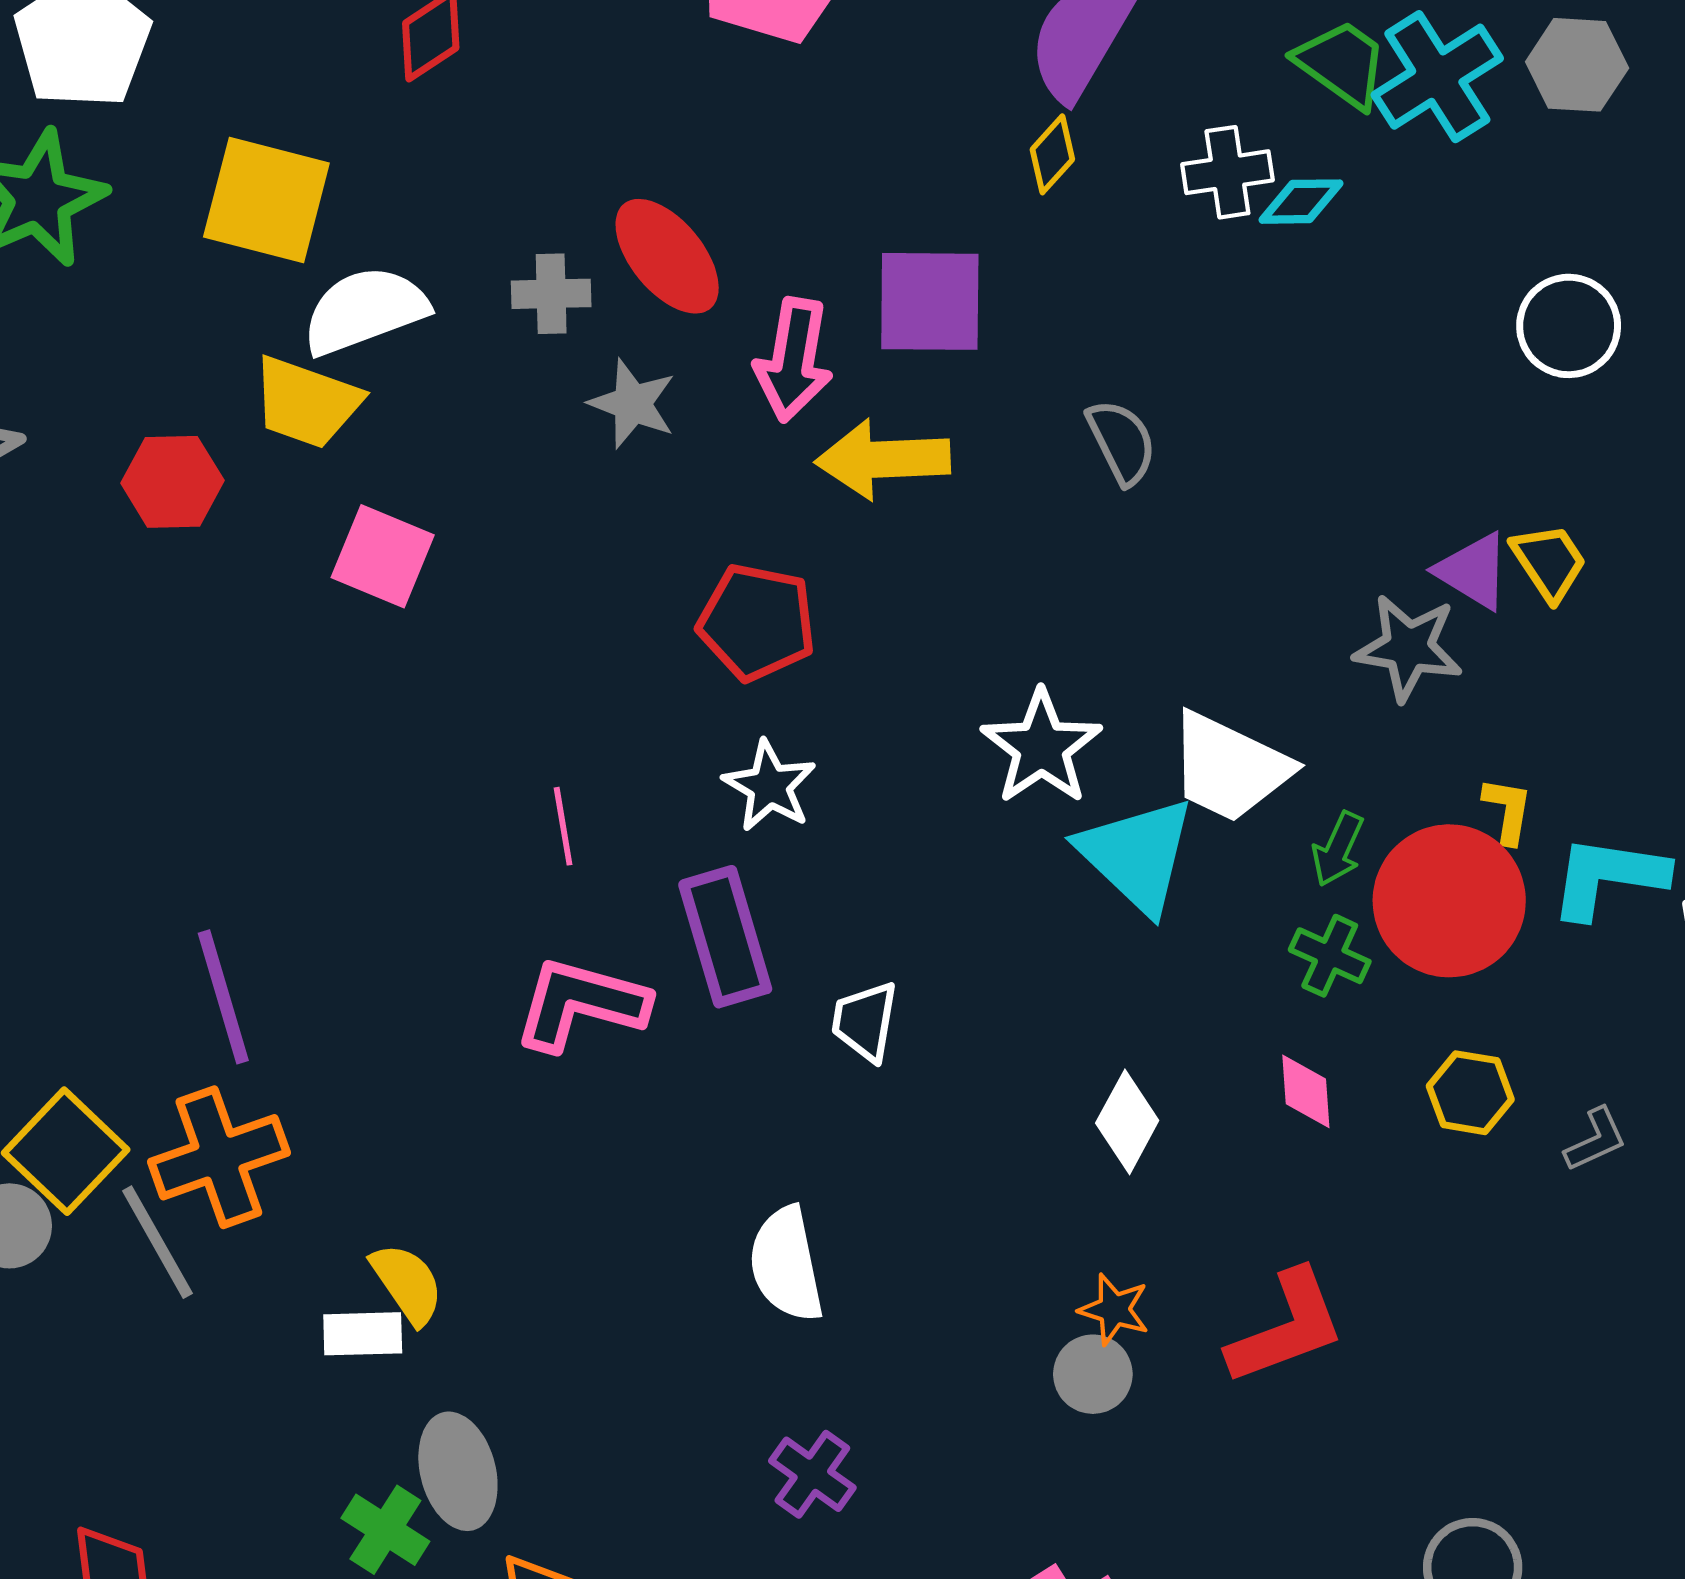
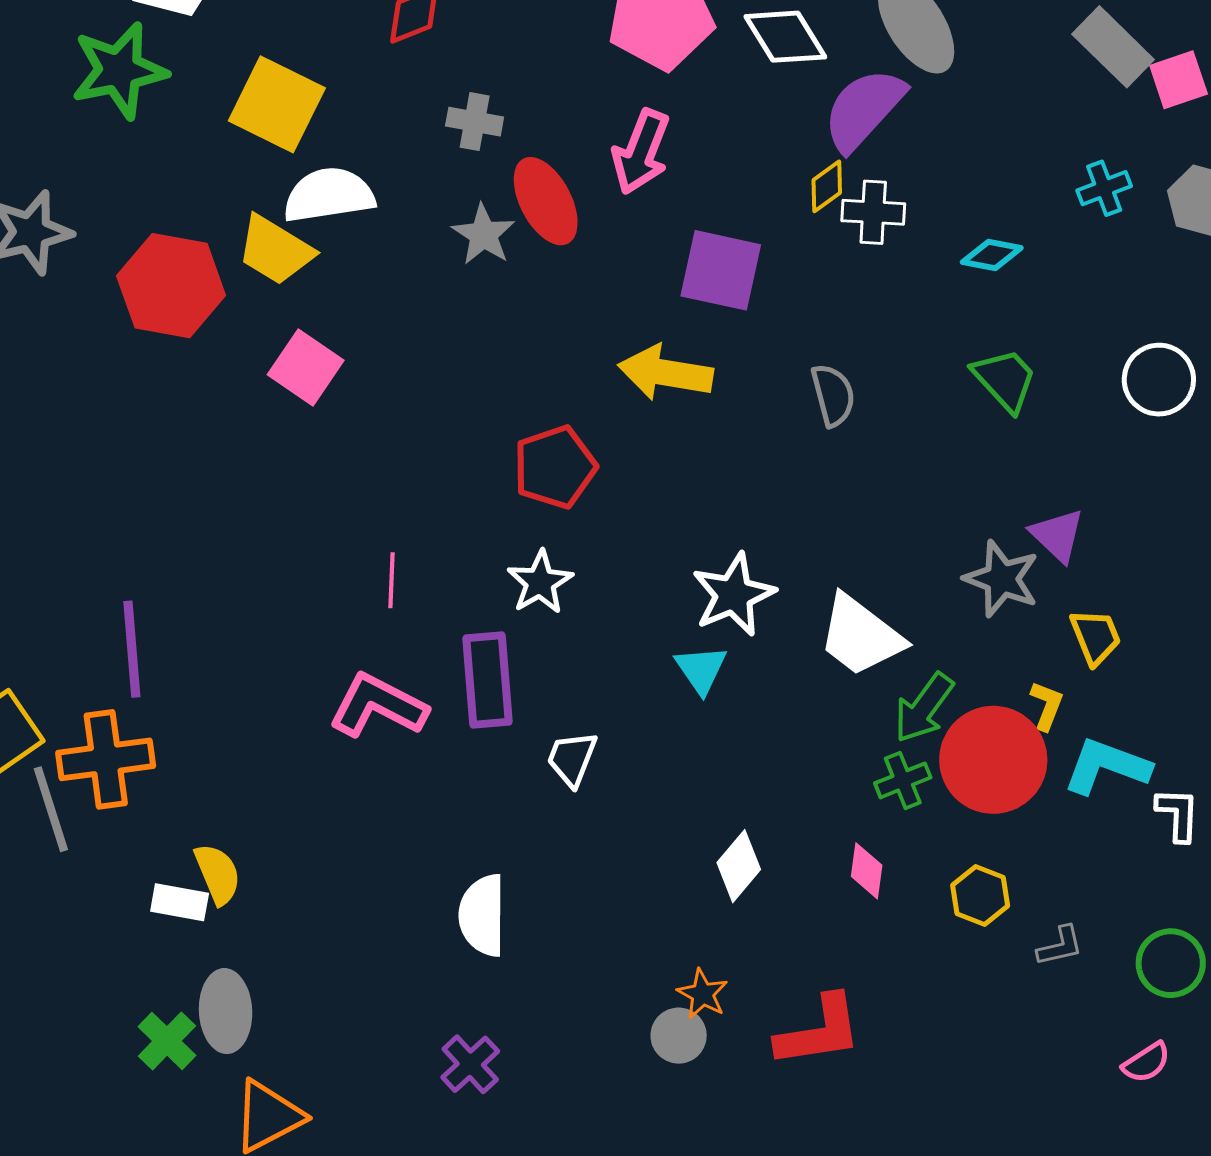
green trapezoid: (1342, 64) -> (1005, 380), moved
cyan cross: (1437, 77) -> (1104, 188), size x0.6
white cross: (1227, 172) -> (873, 212), moved
gray cross: (551, 294) -> (475, 122), moved
pink arrow: (793, 360) -> (641, 152), moved
gray star: (632, 404) -> (483, 235), moved
red hexagon: (172, 482) -> (171, 286), size x1.5
yellow trapezoid: (1549, 562) -> (1096, 637), moved
red pentagon: (757, 622) -> (555, 467), turned 30
green arrow: (1338, 849) -> (924, 708), size x1.4
cyan triangle: (1137, 855) -> (701, 669), moved, size x0.6
green cross: (1330, 956) -> (903, 780), turned 32

